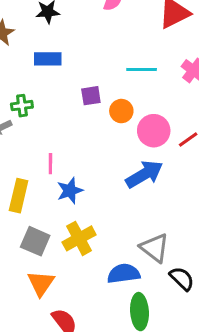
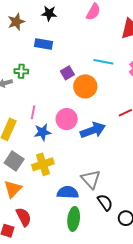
purple square: (91, 96) -> (67, 73), turned -32
orange circle: (121, 111) -> (85, 86), size x1.5
pink circle: (154, 131) -> (67, 119), moved

